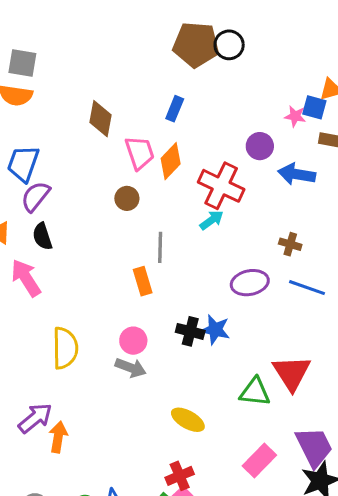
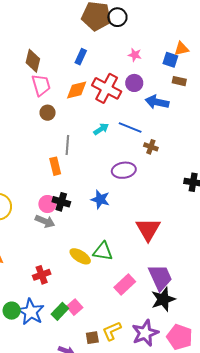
pink star: (295, 116) -> (135, 55), moved
pink trapezoid: (140, 153) -> (41, 85), moved
orange diamond: (171, 161) -> (77, 90), turned 30
red cross: (221, 186) -> (107, 88), moved
blue line: (307, 288) -> (130, 128), moved
black cross: (190, 331) -> (61, 202), moved
green triangle: (255, 392) -> (103, 251), moved
red cross: (180, 476) -> (42, 275), moved

